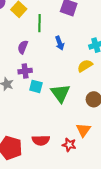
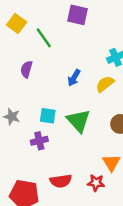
green line: (40, 23) -> (44, 38), turned -30
blue arrow: (60, 43) -> (74, 78), moved, turned 56
purple cross: (25, 71) -> (39, 141), moved

